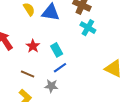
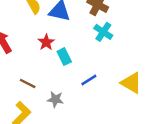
red star: (33, 46) -> (46, 42), moved
blue line: (60, 68) -> (89, 80), moved

